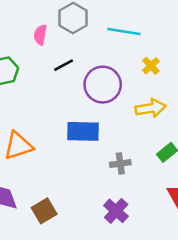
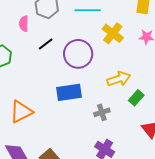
yellow cross: (151, 66) -> (113, 33), size x1.5
yellow arrow: (151, 108) -> (119, 79), moved

